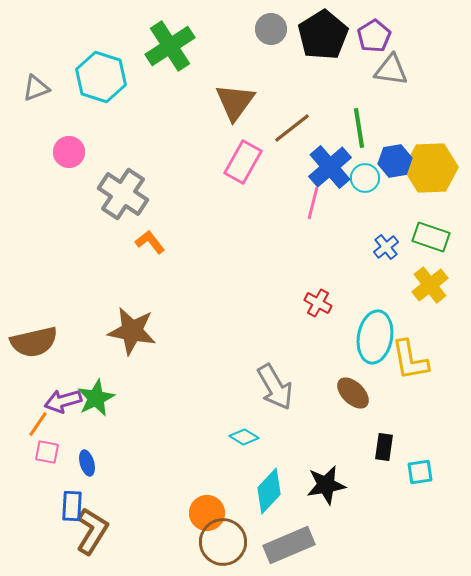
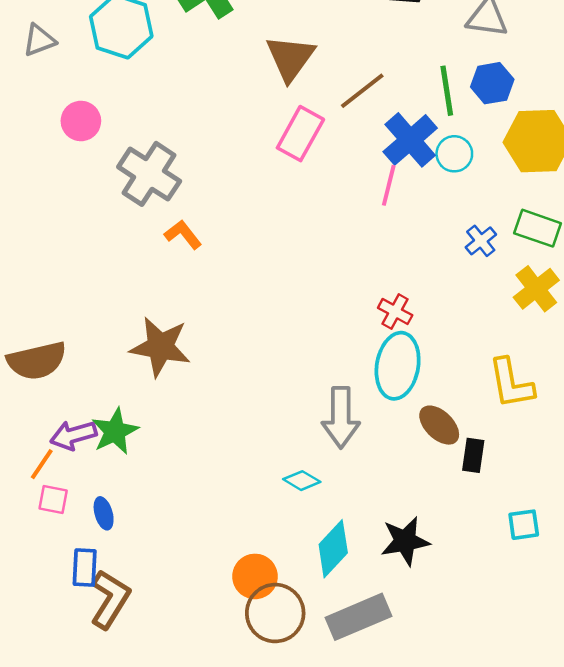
blue hexagon: (395, 161) -> (492, 83), moved
cyan ellipse: (375, 337) -> (398, 366), moved
gray arrow: (275, 387) -> (341, 417), turned 30
black rectangle: (384, 447) -> (473, 455), moved

